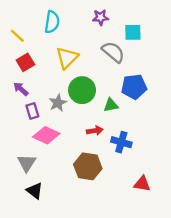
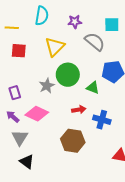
purple star: (101, 17) -> (75, 22), moved
yellow line: (17, 36) -> (12, 28), turned -40
red square: (25, 62) -> (19, 51), turned 35
purple arrow: (21, 89) -> (13, 117), moved
green triangle: (111, 105) -> (93, 88), turned 32
purple rectangle: (32, 111) -> (15, 93), moved

